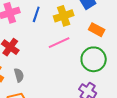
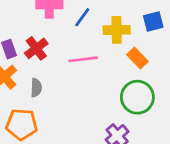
orange rectangle: (97, 30) -> (137, 58), moved
pink line: (59, 43) -> (83, 59), moved

